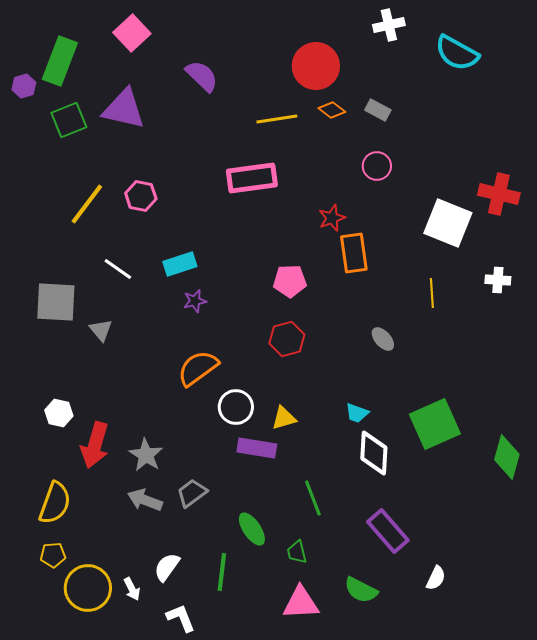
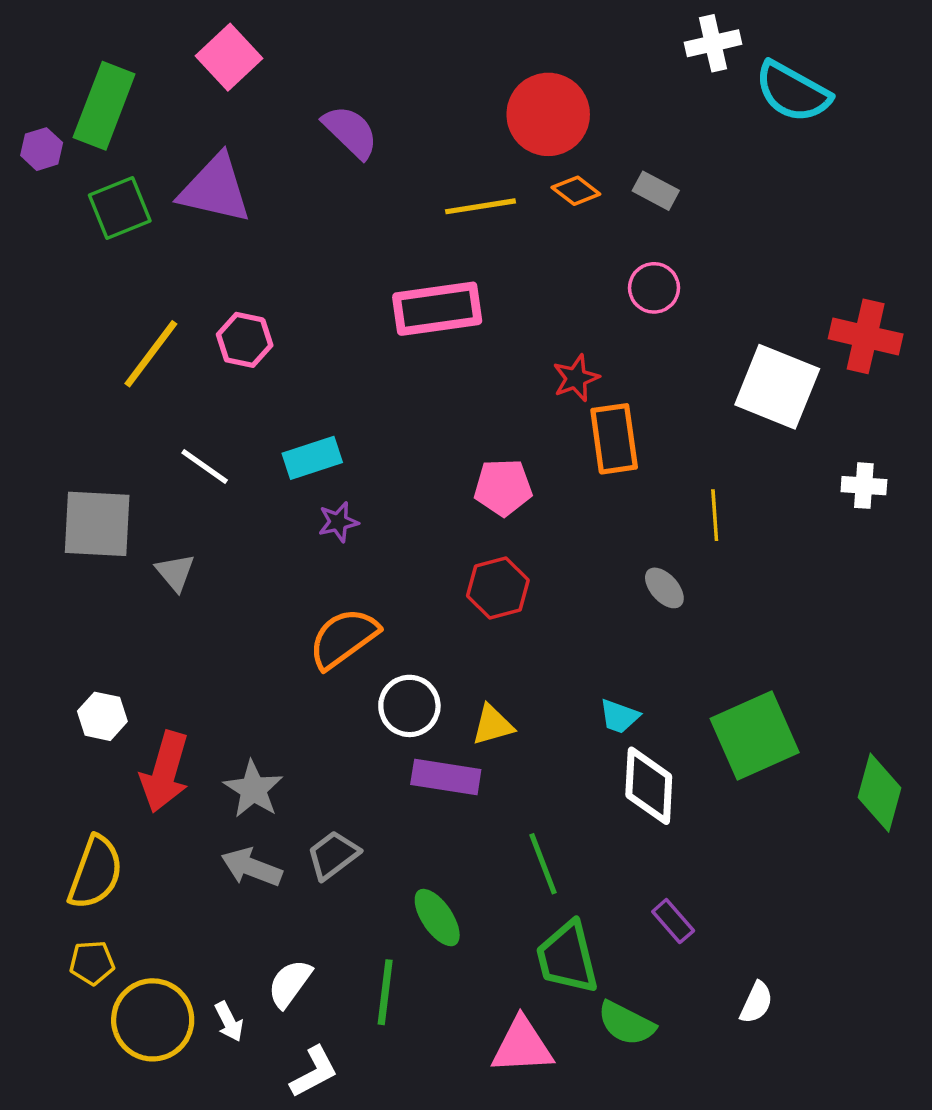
white cross: (389, 25) -> (713, 43), moved
yellow line: (432, 293) -> (715, 515), moved
purple rectangle: (388, 531) -> (673, 921), size x0.6
green trapezoid: (297, 552) -> (567, 957), moved, size x1.8
white L-shape: (181, 618) -> (314, 1072), turned 84

